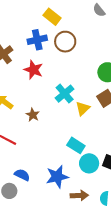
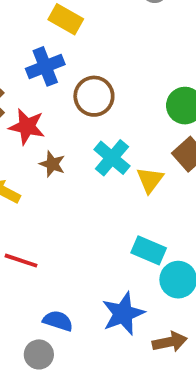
brown circle: (65, 42) -> (94, 96), moved
red star: (33, 70) -> (27, 127), moved
brown star: (33, 115) -> (52, 164), moved

